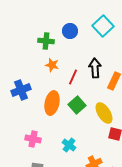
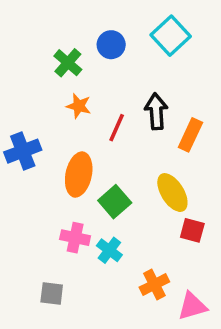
green cross: (46, 41) -> (68, 63), turned 35
green square: (77, 105) -> (115, 202), moved
pink cross: (33, 139) -> (75, 238), moved

